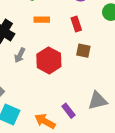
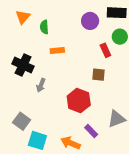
red rectangle: (76, 24) -> (105, 50), moved
red hexagon: (49, 60) -> (79, 101), moved

